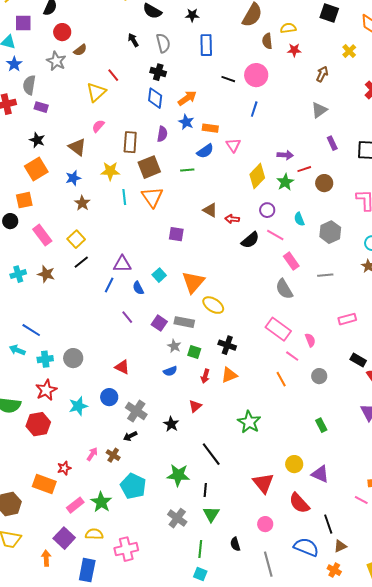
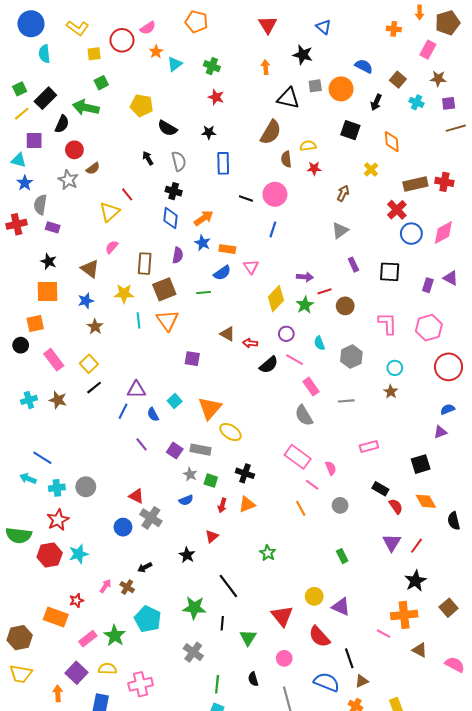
orange square: (36, 169) -> (48, 291), turned 30
cyan star: (78, 406) -> (79, 554), moved
gray cross: (136, 411) -> (151, 518), moved
green star: (249, 422) -> (268, 553), size x0.7
green triangle: (211, 514) -> (248, 638), moved

